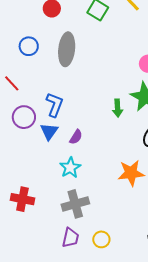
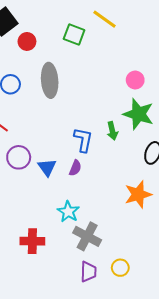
blue L-shape: (55, 105) -> (83, 140), moved
cyan star: (70, 168) -> (68, 212), moved
gray cross: (75, 204) -> (87, 236), turned -36

